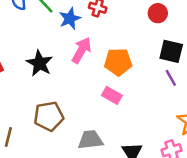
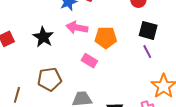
pink arrow: (81, 50) -> (77, 28), turned -110
pink rectangle: (112, 95) -> (89, 61), moved

